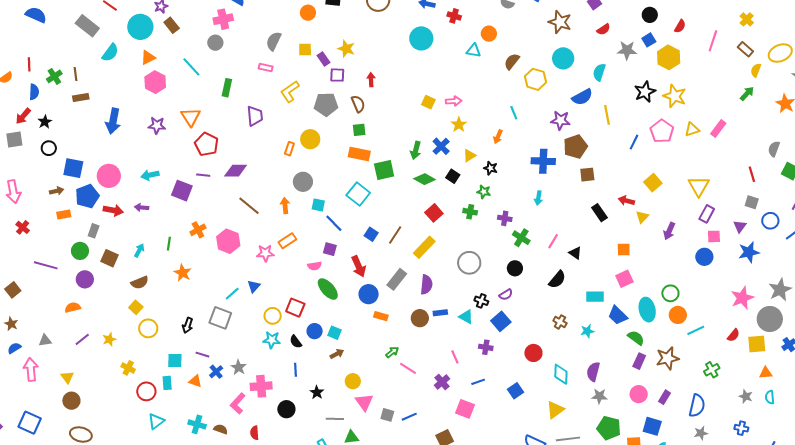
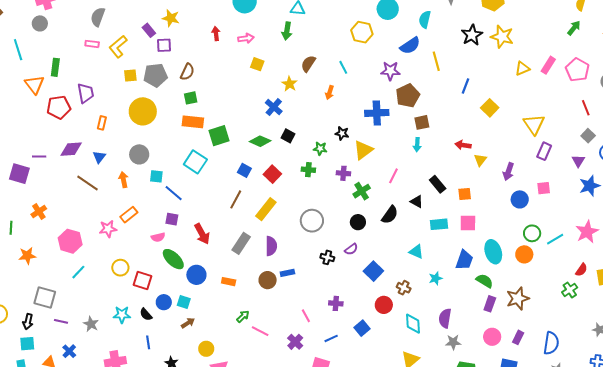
yellow square: (305, 50) -> (130, 76), moved
brown semicircle: (512, 61) -> (308, 64), moved
cyan line: (191, 67) -> (18, 50), turned 30
red arrow: (371, 80) -> (216, 34), moved
yellow L-shape: (290, 92) -> (118, 47), moved
pink arrow: (454, 101) -> (246, 38), moved
brown semicircle: (358, 104) -> (187, 72), turned 54
orange triangle: (191, 117) -> (34, 85), moved
pink pentagon: (662, 131) -> (577, 70), moved
yellow circle: (310, 139) -> (143, 111), size x1.4
red pentagon: (207, 144) -> (59, 107), moved, turned -30
orange rectangle: (289, 149) -> (102, 123), moved
green arrow: (416, 150) -> (287, 31), moved
yellow triangle: (469, 155) -> (363, 150), moved, size x1.5
black star: (491, 168) -> (342, 133), moved
yellow square: (653, 183) -> (490, 108), moved
cyan arrow: (538, 198) -> (417, 145), moved
gray square: (752, 202) -> (588, 136), turned 32
black rectangle: (599, 213) -> (438, 184), moved
blue square: (371, 234) -> (244, 170), moved
pink square: (714, 236) -> (544, 188), moved
green cross: (521, 238) -> (362, 191), turned 30
pink hexagon: (228, 241) -> (70, 241), moved
pink line: (553, 241) -> (393, 176), moved
blue circle: (704, 257) -> (520, 199), moved
orange star: (183, 273) -> (27, 256), turned -30
pink square: (624, 279) -> (468, 223), turned 30
black semicircle: (557, 280) -> (390, 215), moved
blue triangle: (254, 286) -> (99, 157), moved
green circle: (670, 293) -> (532, 233), moved
blue circle: (369, 294) -> (196, 275), moved
cyan rectangle: (595, 297) -> (439, 224), moved
blue trapezoid: (618, 315) -> (464, 260), turned -110
yellow circle: (273, 316) -> (120, 268), moved
cyan triangle: (466, 317) -> (416, 252), moved
gray square: (220, 318) -> (45, 297), moved
blue square: (501, 321) -> (373, 271), moved
brown cross: (560, 322) -> (404, 288), moved
black arrow: (188, 325) -> (28, 322), moved
cyan line: (696, 330) -> (555, 239), moved
purple line: (202, 355) -> (61, 321), moved
gray star: (239, 367) -> (91, 324), moved
green cross: (712, 370) -> (570, 290), moved
blue square: (516, 391) -> (362, 328), moved

